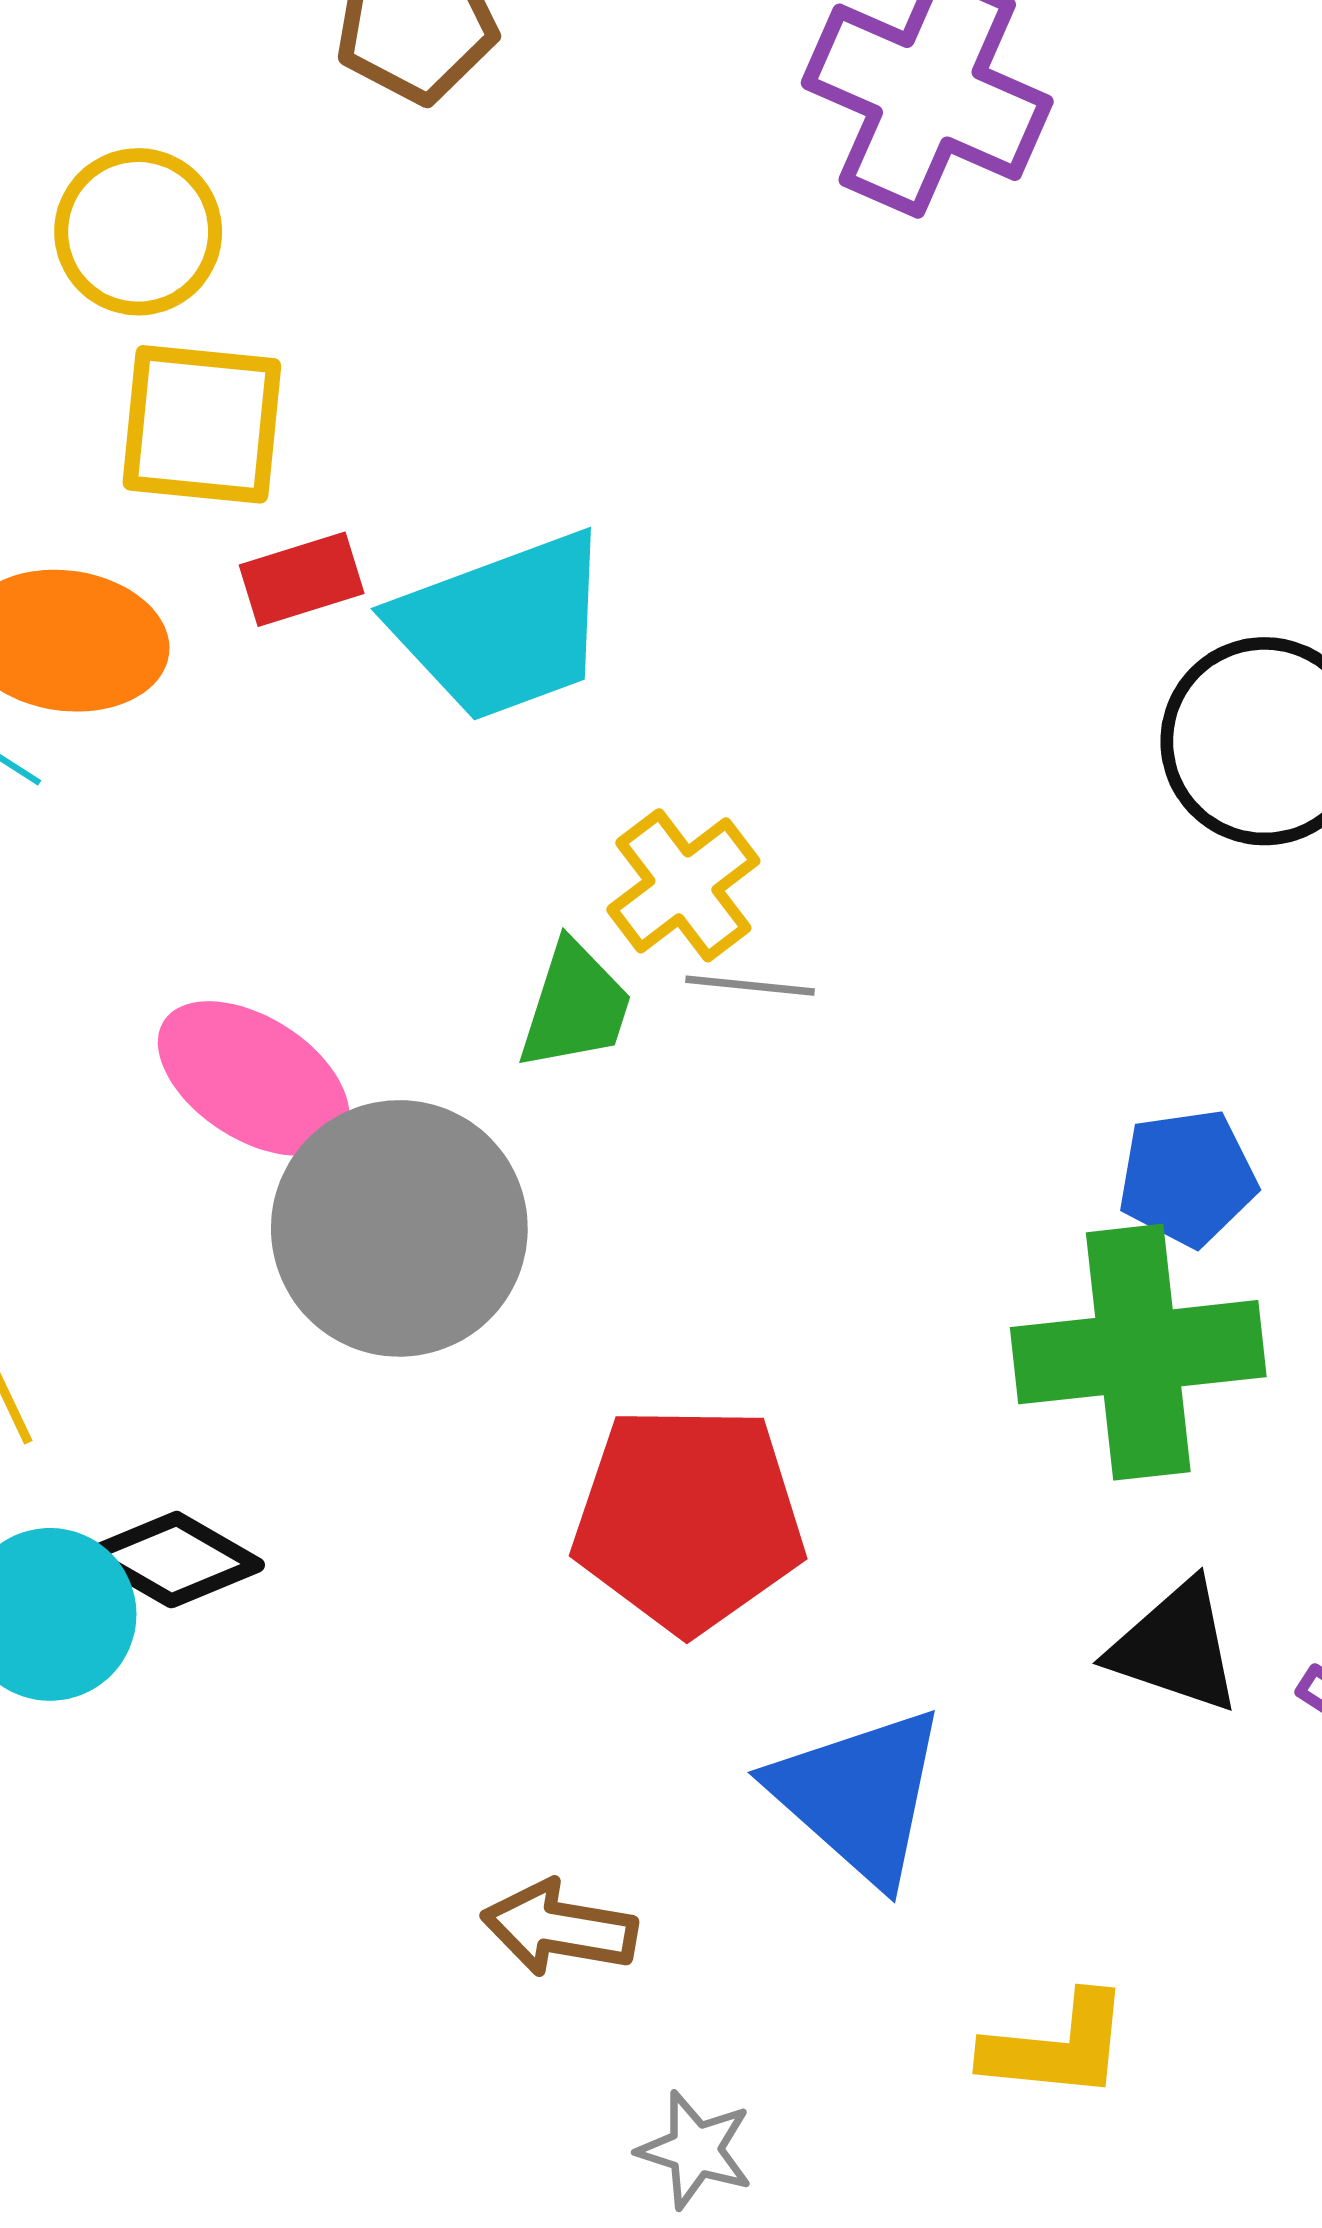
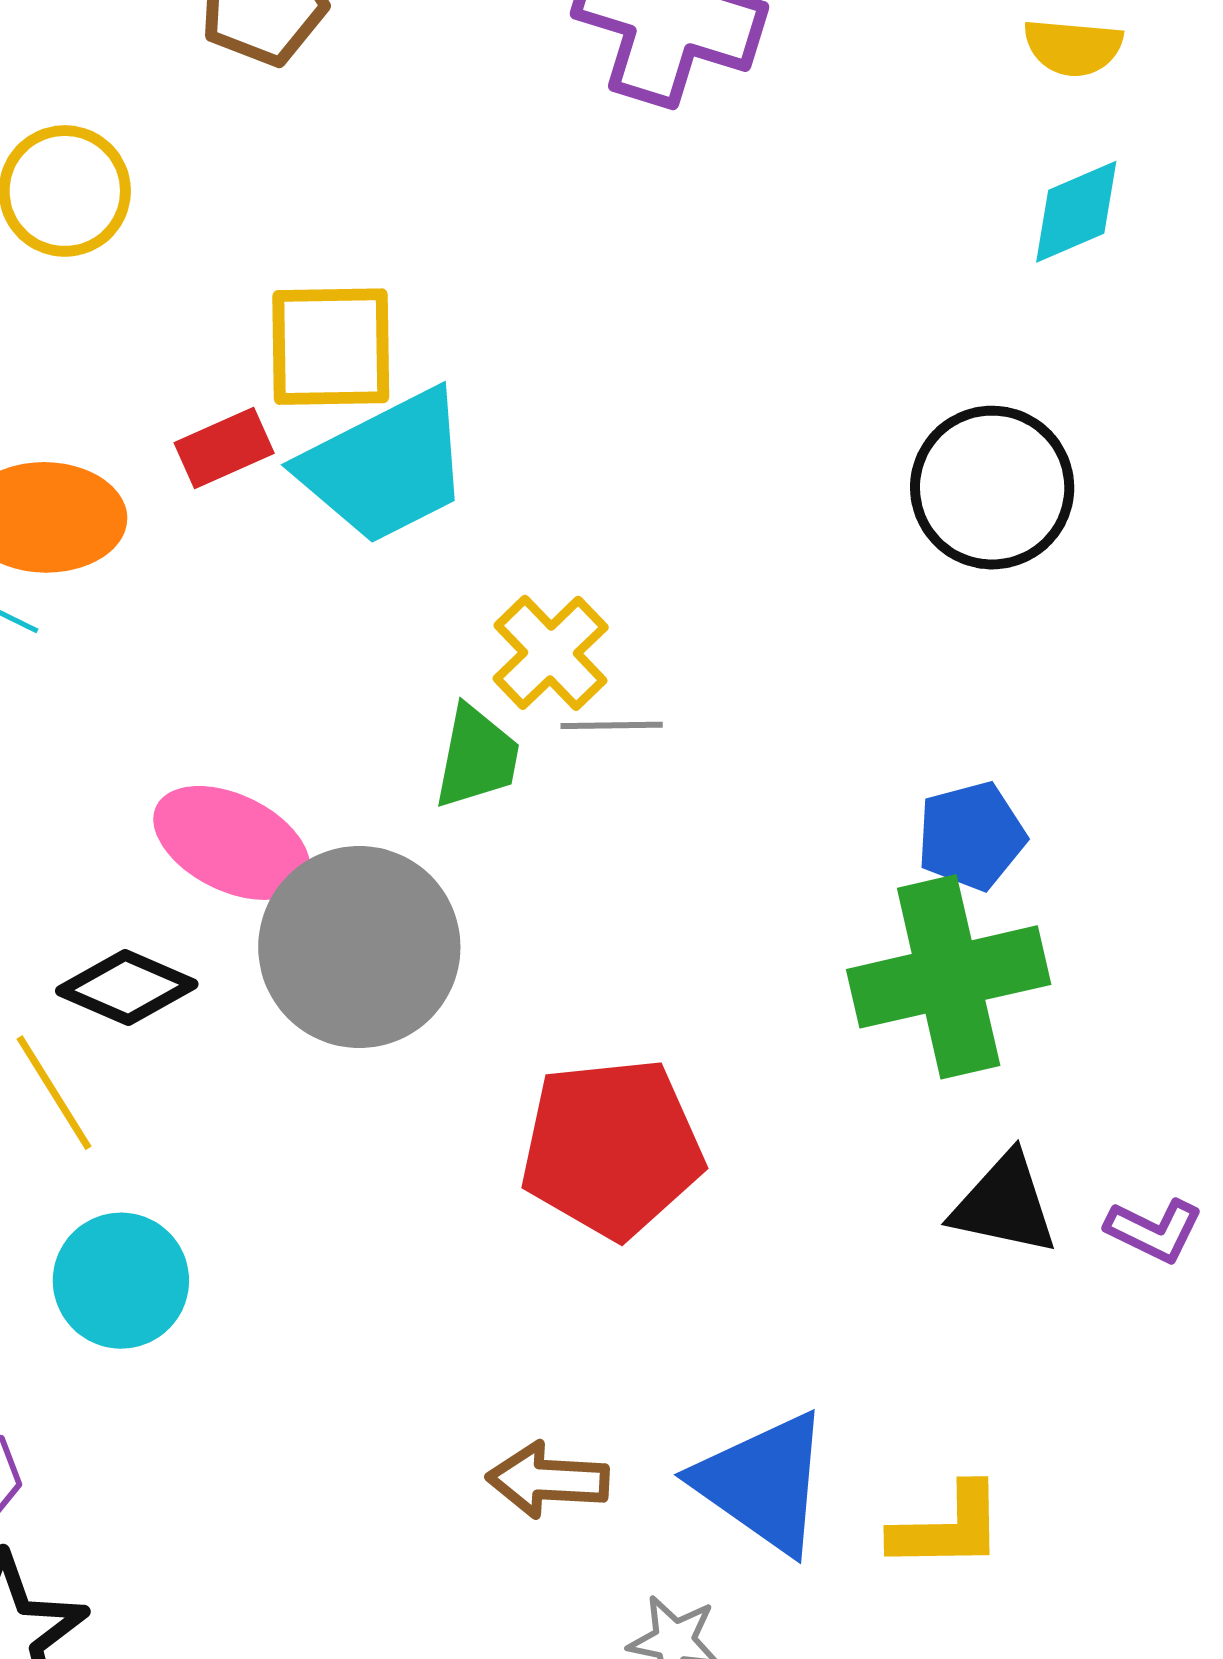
yellow square: (202, 424) -> (331, 347), moved
black diamond: (174, 1560) -> (127, 987), moved
blue triangle: (859, 1795) -> (763, 1483), moved

